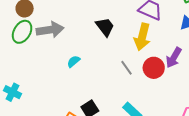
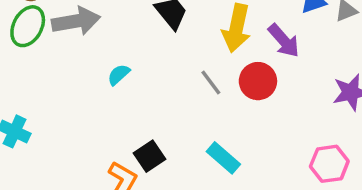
purple arrow: (174, 58) -> (284, 41), moved, turned -70

